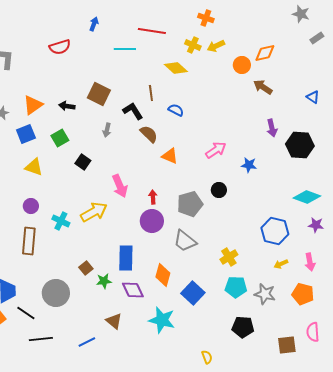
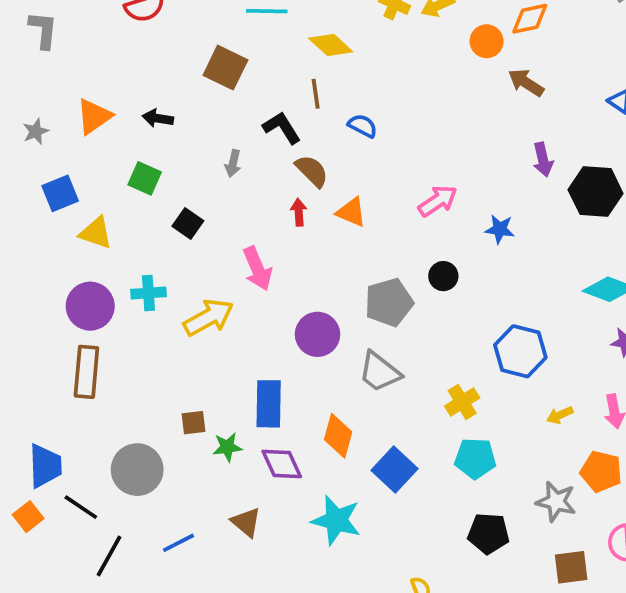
yellow diamond: (176, 68) -> (331, 45), moved
brown square: (99, 94) -> (225, 68), moved
blue square: (26, 134) -> (60, 193), moved
green square: (60, 138) -> (145, 178), turned -36
red arrow: (153, 197) -> (299, 212), moved
purple circle: (31, 206) -> (90, 306), size x1.6
cyan cross: (61, 221) -> (148, 293), moved, turned -30
blue hexagon: (275, 231) -> (520, 351), moved
brown square: (86, 268) -> (194, 423), turned 32
gray star: (265, 294) -> (556, 502), moved
black line: (41, 339) -> (109, 556), turned -55
blue line: (87, 342) -> (178, 543), moved

